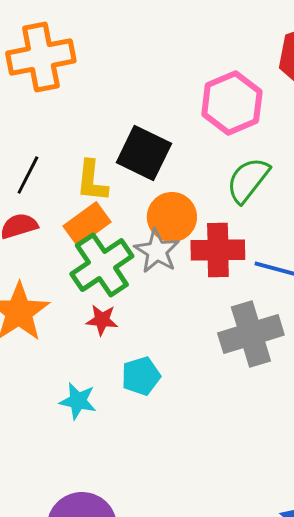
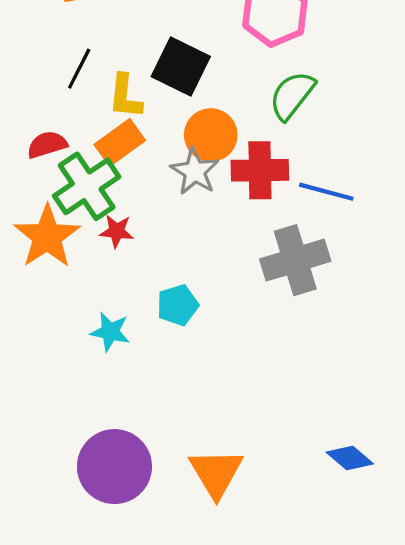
black line: (28, 175) -> (79, 69), moved
green cross: (102, 265) -> (87, 186), moved
red star: (102, 320) -> (117, 231), moved

